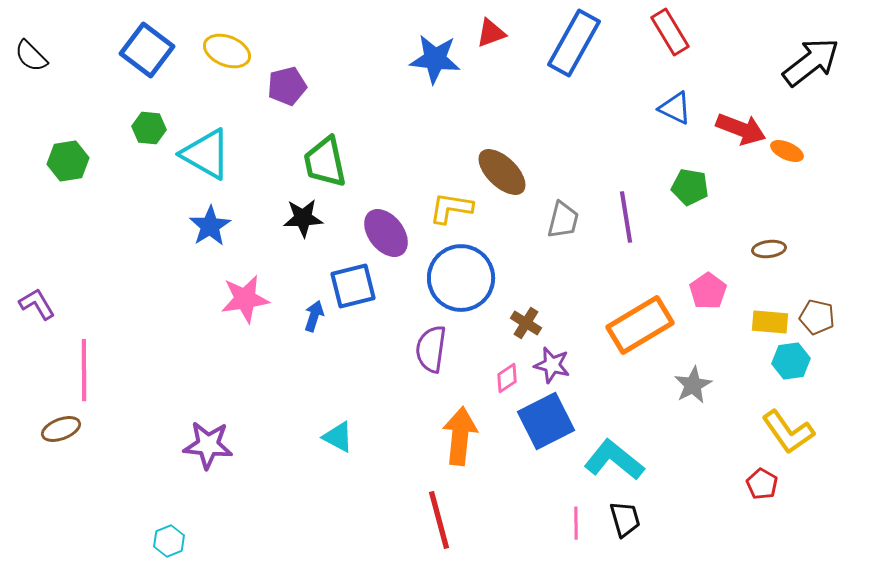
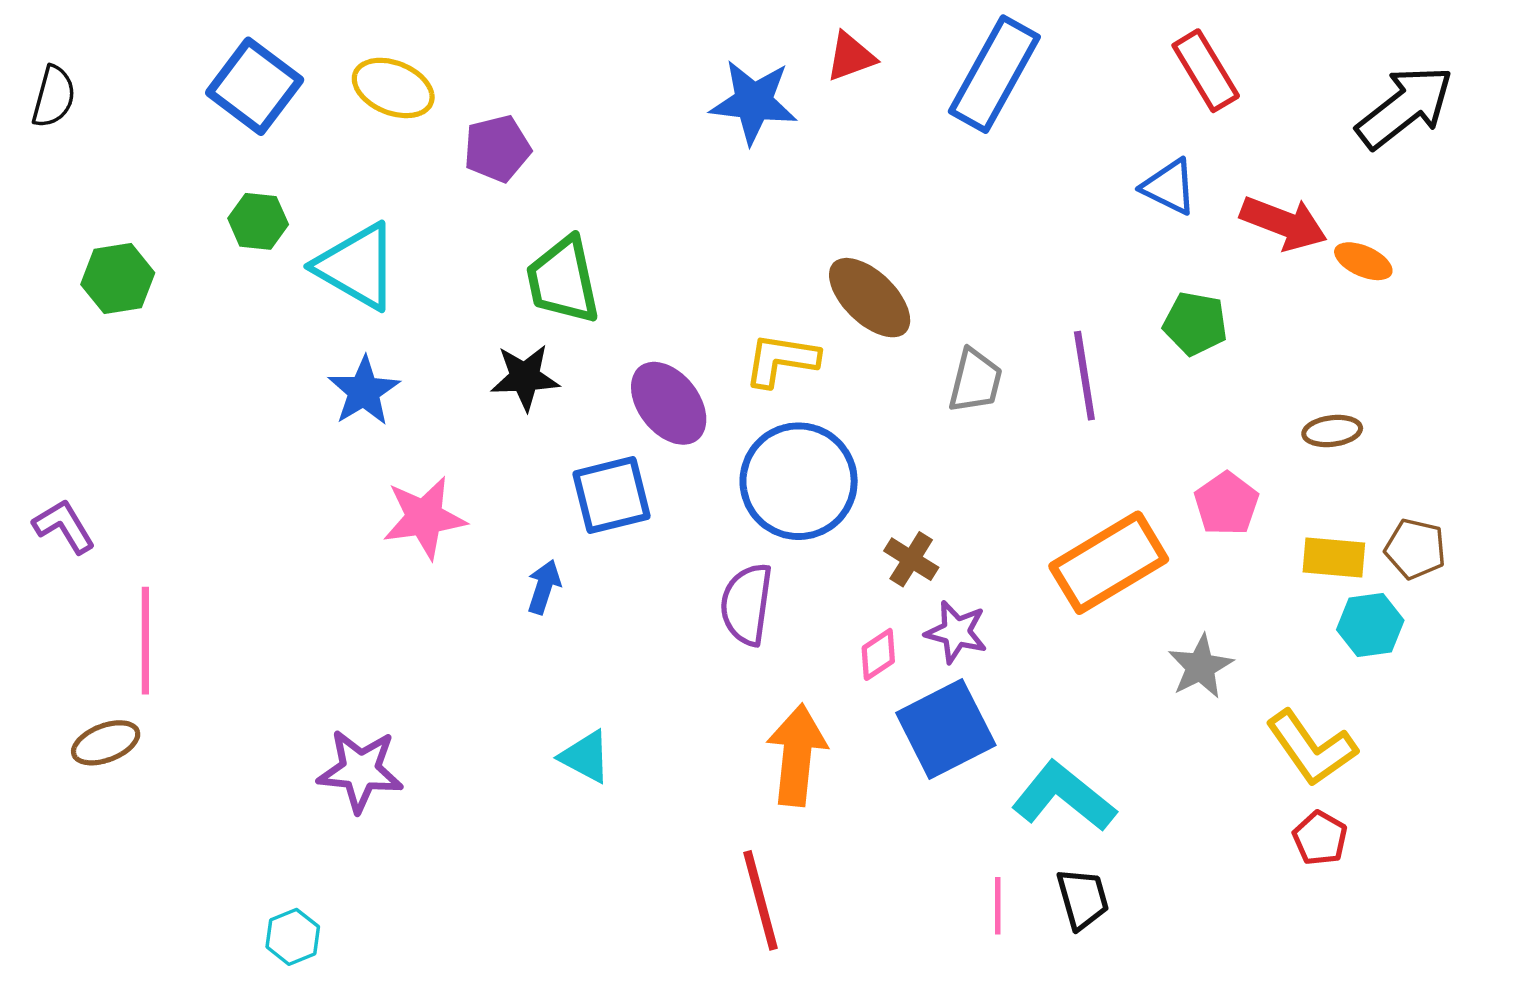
red rectangle: (670, 32) -> (1206, 71), moved
black semicircle: (31, 56) -> (54, 97), turned -120
blue arrow: (314, 316) -> (544, 587), moved
yellow L-shape: (788, 432) -> (1311, 748), moved

